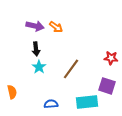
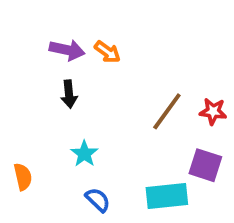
cyan star: (39, 67) -> (84, 154), moved
brown line: (71, 69) -> (167, 111), moved
blue semicircle: (51, 104) -> (98, 200), turned 48

